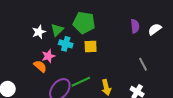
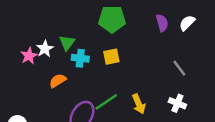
green pentagon: (84, 23) -> (112, 19), moved
pink star: (48, 56) -> (29, 56), moved
orange semicircle: (40, 66) -> (58, 81), moved, turned -64

